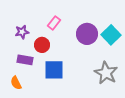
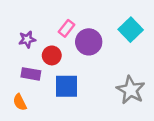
purple circle: (87, 34) -> (89, 42), moved
cyan square: (111, 35) -> (131, 30), moved

